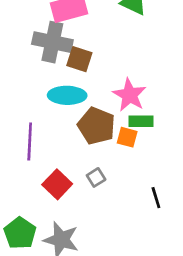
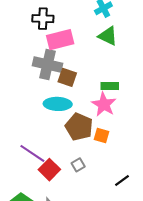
green rectangle: (141, 121) -> (110, 86), moved
purple line: (30, 141) -> (32, 153), moved, turned -60
black line: (156, 198) -> (122, 180), turned 70

